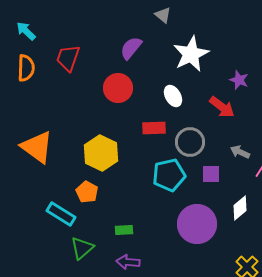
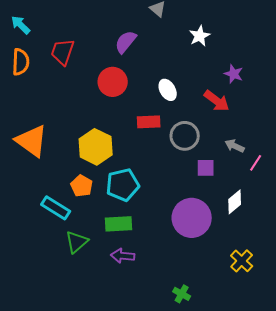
white star: (191, 54) -> (200, 36), moved, size x0.6
cyan pentagon: (169, 175) -> (123, 185), moved
green rectangle: (124, 230) -> (119, 224), size x1.5

